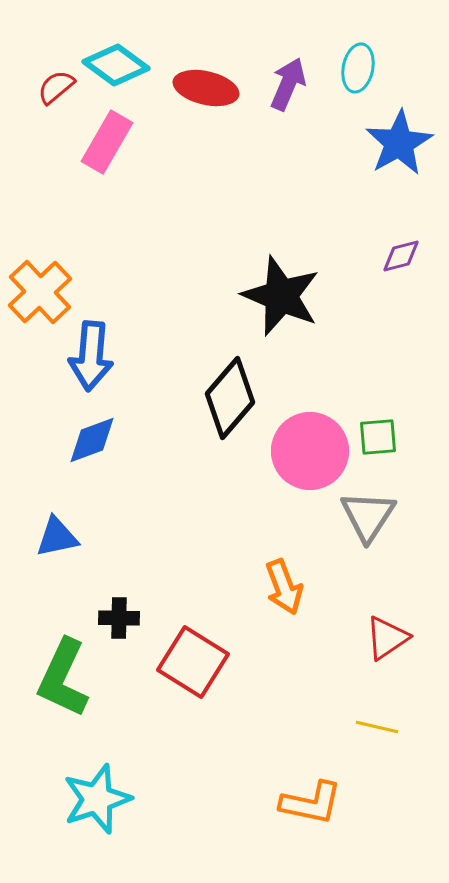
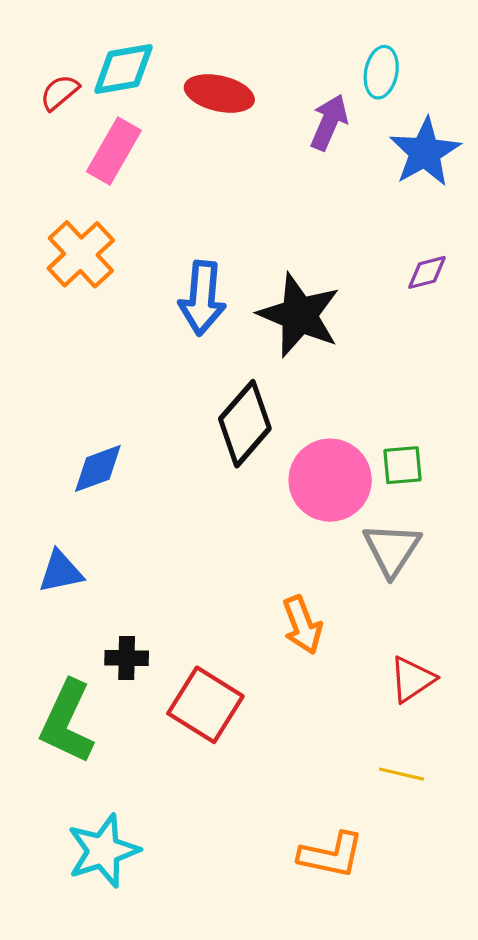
cyan diamond: (116, 65) -> (123, 69), turned -46
purple arrow: (288, 84) -> (329, 122), moved
orange cross: (40, 292) -> (81, 254), moved
blue arrow: (91, 356) -> (202, 298), moved

